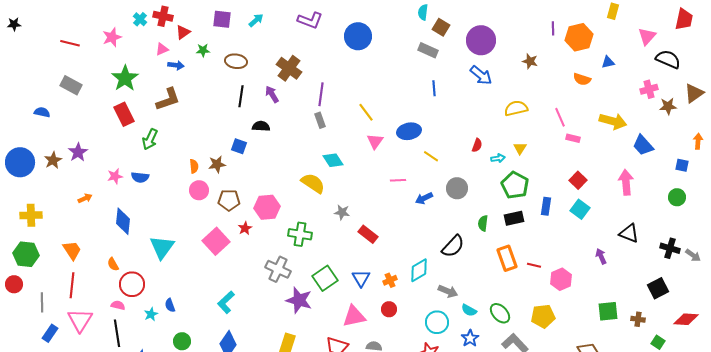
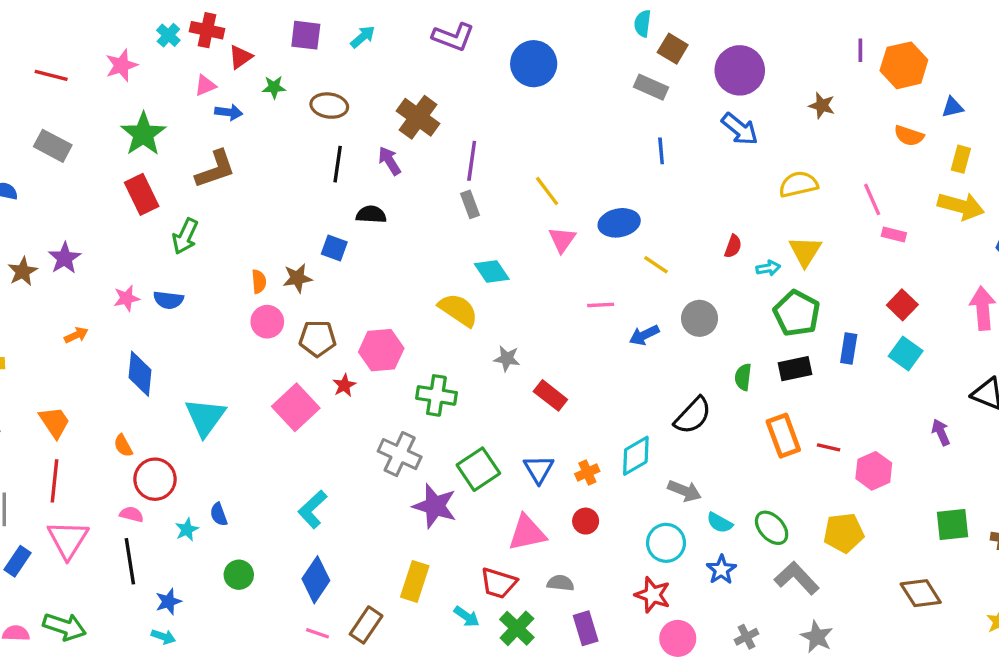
yellow rectangle: (613, 11) -> (961, 159), moved
yellow triangle: (520, 148) -> (805, 251), size x1.5

